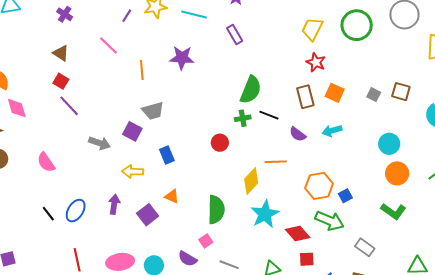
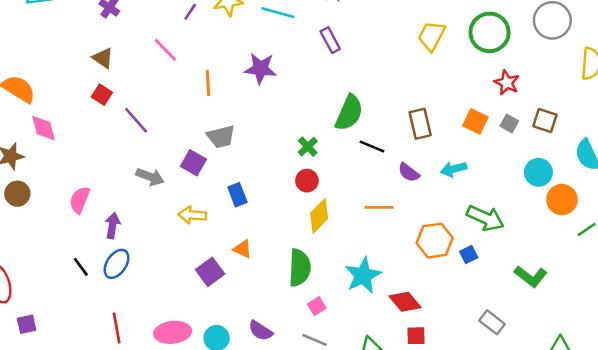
red star: (316, 62) -> (507, 83), moved
orange square: (335, 93) -> (475, 121), moved
purple line: (69, 106) -> (136, 120), moved
green cross: (243, 118) -> (308, 147), moved, turned -35
cyan circle: (389, 144) -> (538, 172), moved
pink semicircle: (46, 162) -> (80, 200), turned 55
orange circle: (397, 173) -> (562, 200), moved
yellow diamond: (251, 181) -> (319, 216), moved
purple arrow: (114, 204) -> (112, 225), moved
green arrow: (330, 221) -> (485, 218), moved
pink square: (206, 241) -> (317, 306), moved

